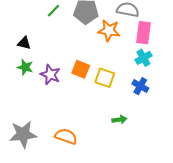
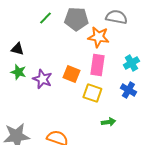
pink rectangle: (143, 33) -> (97, 65), moved
yellow square: (105, 78) -> (92, 93), moved

